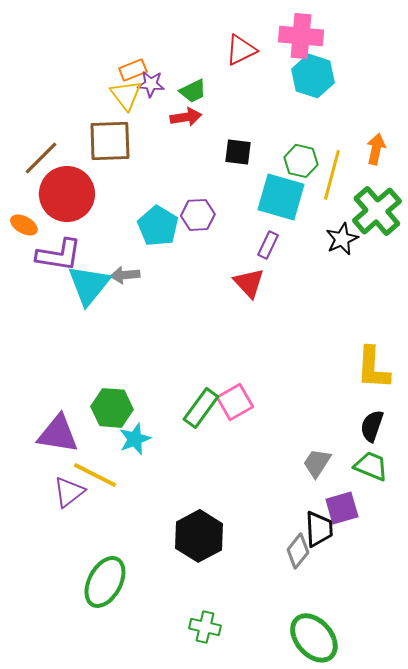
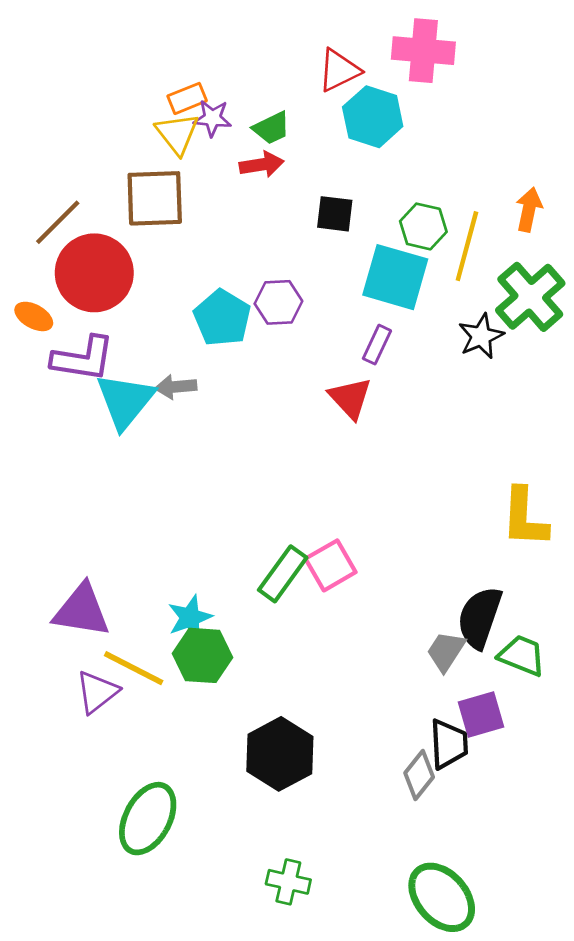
cyan hexagon: (313, 76) -> (373, 117), moved
green hexagon: (112, 408) -> (203, 655), moved
black semicircle: (372, 426) -> (480, 617), moved, size x1.4

